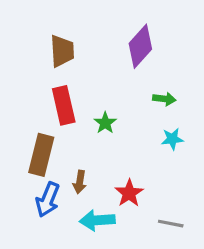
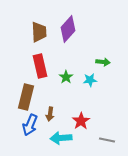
purple diamond: (140, 46) -> (68, 29), moved
cyan star: (172, 139) -> (90, 80), moved

